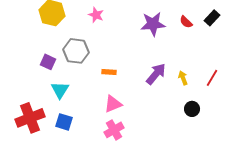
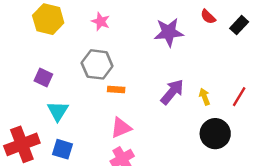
red semicircle: (186, 22) -> (208, 17), moved
gray hexagon: (76, 51) -> (97, 64), moved
black circle: (192, 109) -> (215, 134), size x1.6

